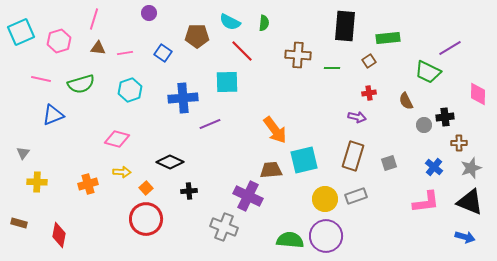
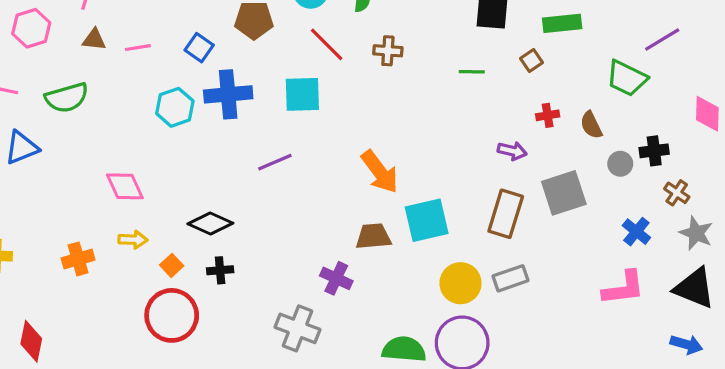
brown cross: (298, 55) -> (388, 51), moved, size x0.7
cyan hexagon: (130, 90) -> (175, 107), moved
red cross: (369, 93) -> (548, 115), moved
blue cross: (183, 98) -> (228, 94), moved
pink diamond: (117, 139) -> (125, 186), turned 50
brown cross: (459, 143) -> (677, 193), turned 35
gray square: (389, 163) -> (564, 193), moved, size x1.8
gray star: (471, 168) -> (696, 233), turned -30
black cross: (189, 191) -> (220, 270), moved
purple cross: (248, 196) -> (336, 278), size x0.7

